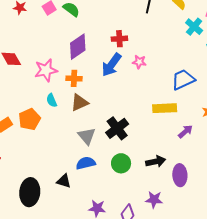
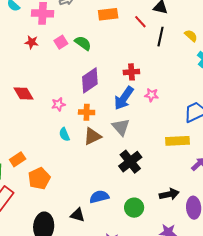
pink star: (46, 70) -> (58, 104), size x0.6
orange pentagon: (30, 119) -> (39, 178), moved
gray triangle: (87, 136) -> (121, 127), moved
green circle: (121, 163) -> (134, 208), moved

